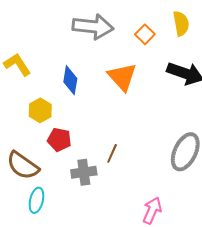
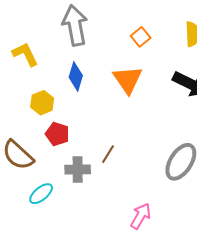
gray arrow: (93, 27) -> (75, 25), moved, turned -114
orange square: (145, 34) -> (141, 37), moved
cyan ellipse: (36, 200) -> (41, 194), moved, turned 30

